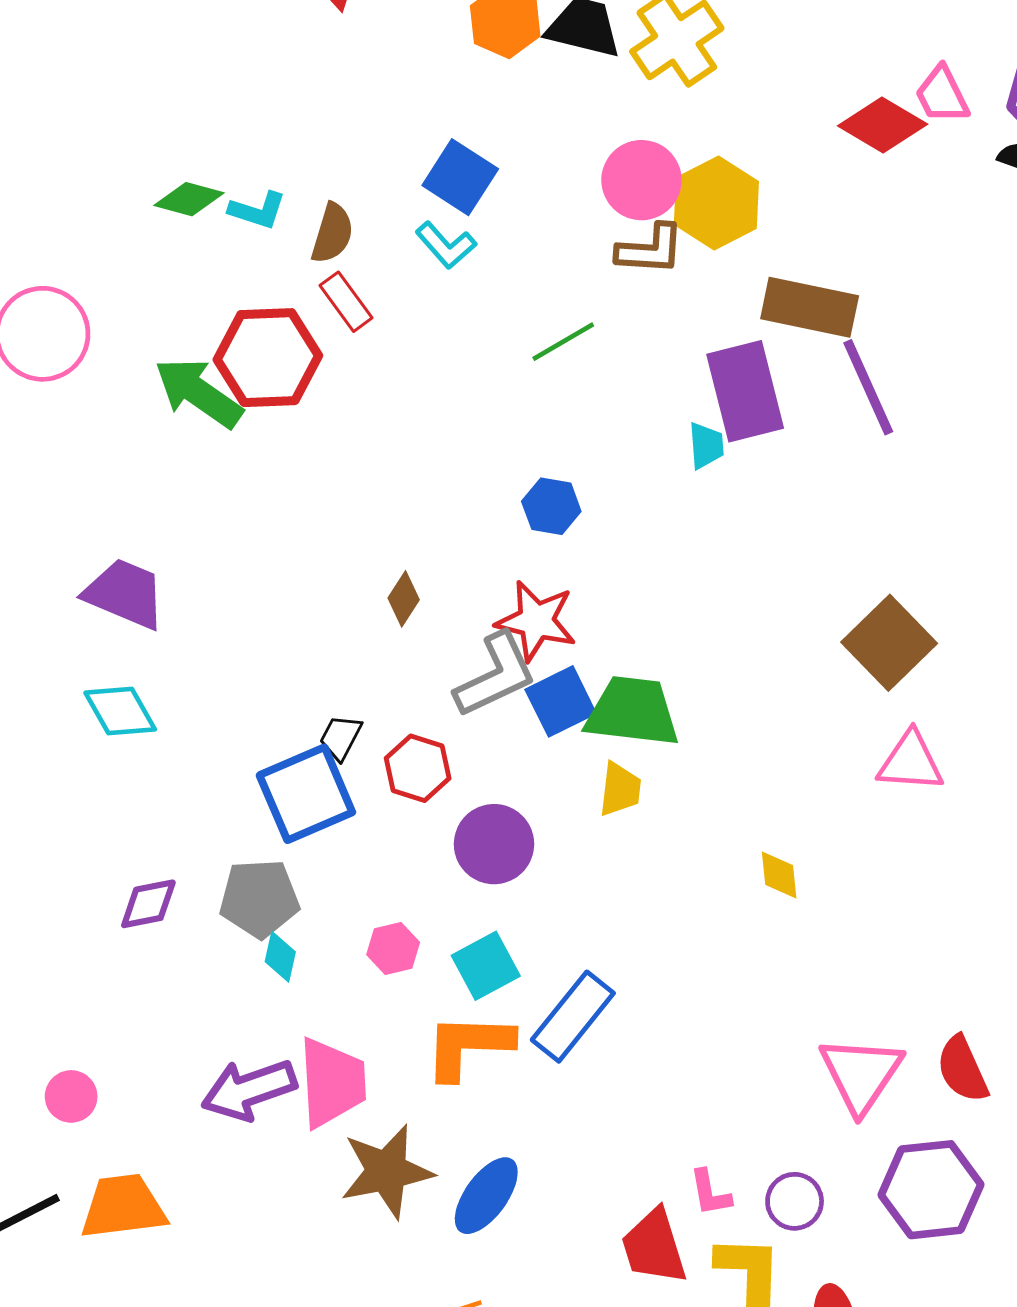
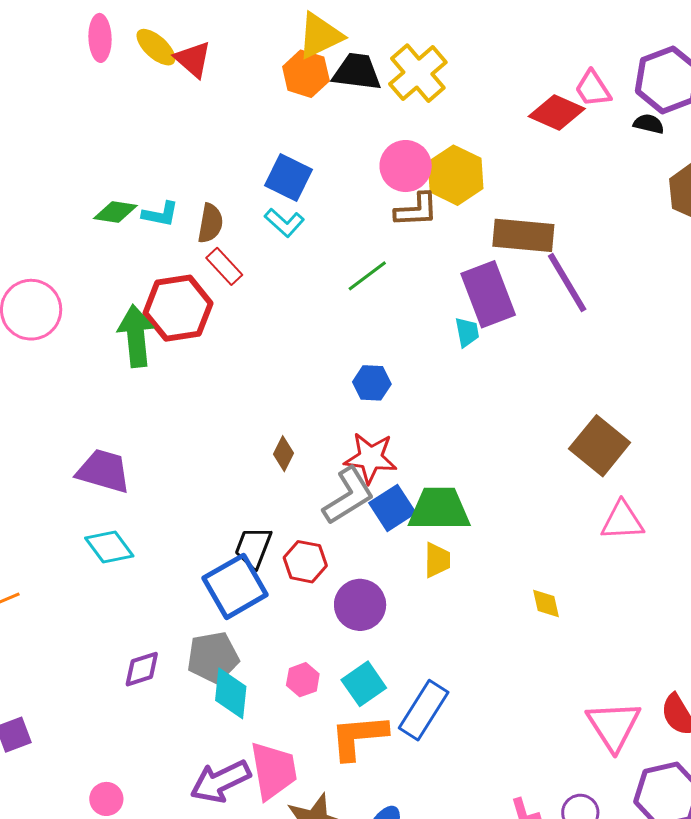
green arrow: (198, 393) -> (136, 336), turned 56
black trapezoid: (341, 737) -> (253, 547), size x1.4
cyan diamond: (280, 957) -> (231, 693), size x1.6

